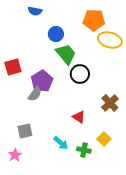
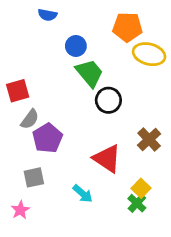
purple pentagon: (42, 81) -> (47, 138), moved
gray semicircle: (35, 94) -> (30, 119), moved
red triangle: (79, 117) -> (107, 158), size x1.6
green cross: (84, 150) -> (137, 203), moved, turned 32

